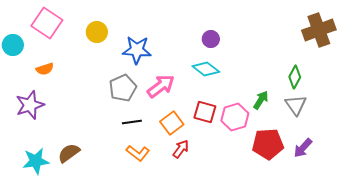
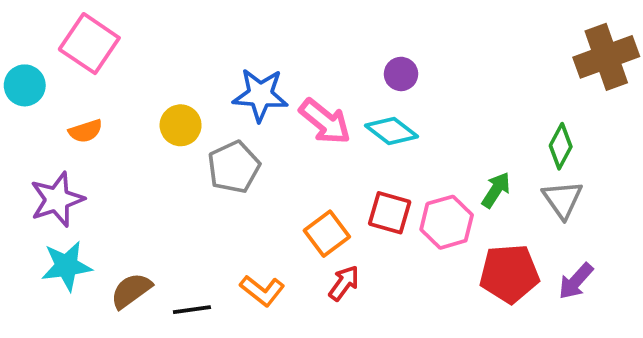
yellow circle: (97, 32) -> (181, 125), moved
pink arrow: (161, 86) -> (325, 121), moved, turned 76
black line: (132, 122) -> (192, 310), moved
cyan star: (36, 161) -> (67, 266), moved

